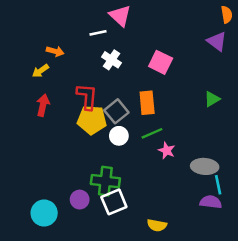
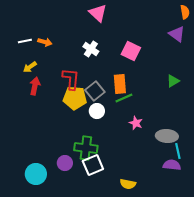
white line: (98, 33) -> (25, 41), moved
yellow arrow: (40, 71) -> (30, 67), moved
green line: (152, 133) -> (124, 98), moved

